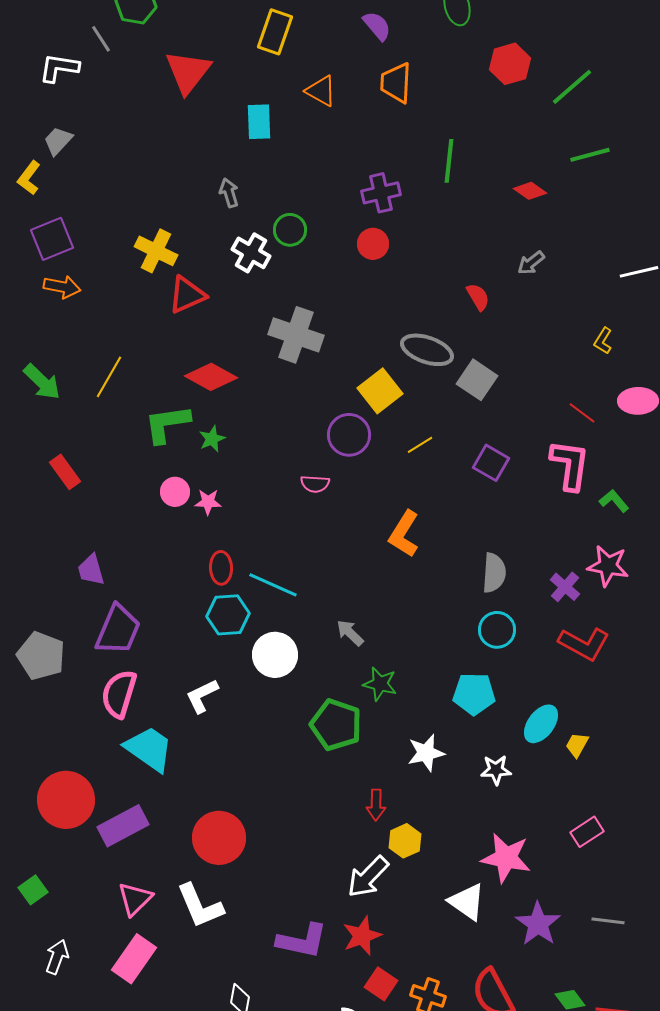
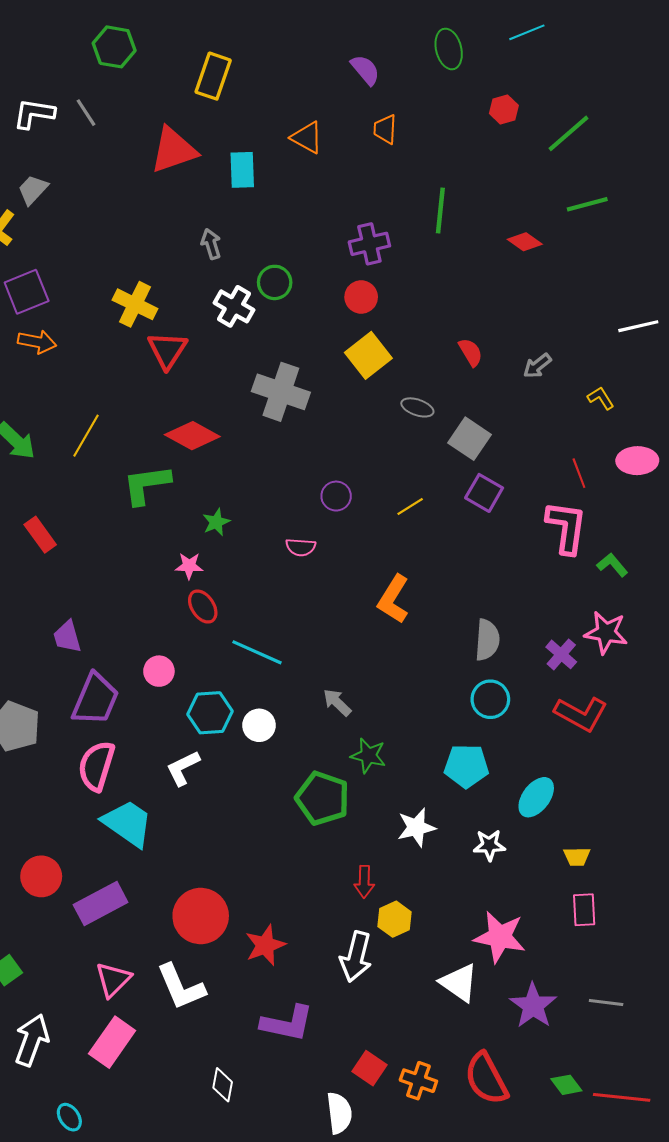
yellow rectangle: (275, 32) -> (213, 76), moved
gray line: (101, 39) -> (86, 113), moved
red hexagon: (510, 64) -> (504, 109), size x0.7
red triangle: (188, 72) -> (174, 150), moved, turned 33
orange trapezoid: (396, 83) -> (385, 129), size x0.7
gray arrow: (531, 263) -> (537, 366), moved
red triangle: (187, 295) -> (167, 350), turned -33
yellow L-shape: (603, 341) -> (601, 398), turned 116
gray ellipse: (427, 350) -> (417, 407), size x0.6
yellow square: (380, 391) -> (368, 355), moved
red line: (582, 413) -> (579, 473), turned 32
purple circle: (349, 435) -> (336, 496), size x0.7
green star: (212, 439) -> (216, 522), moved
purple square: (491, 463) -> (484, 493), moved
pink circle: (175, 492) -> (159, 671), moved
red ellipse: (221, 568) -> (203, 607), moved, turned -32
cyan hexagon: (228, 615) -> (210, 713), moved
white circle: (275, 655) -> (259, 725), size x0.7
yellow trapezoid: (577, 745) -> (577, 857), moved, turned -120
red circle: (66, 800) -> (41, 876), size x0.7
pink rectangle: (587, 832) -> (584, 910), turned -60
white arrow: (368, 877) -> (356, 957), turned -30
red star: (362, 936) -> (265, 945), moved
white arrow: (57, 957) -> (32, 1040), size x1.4

